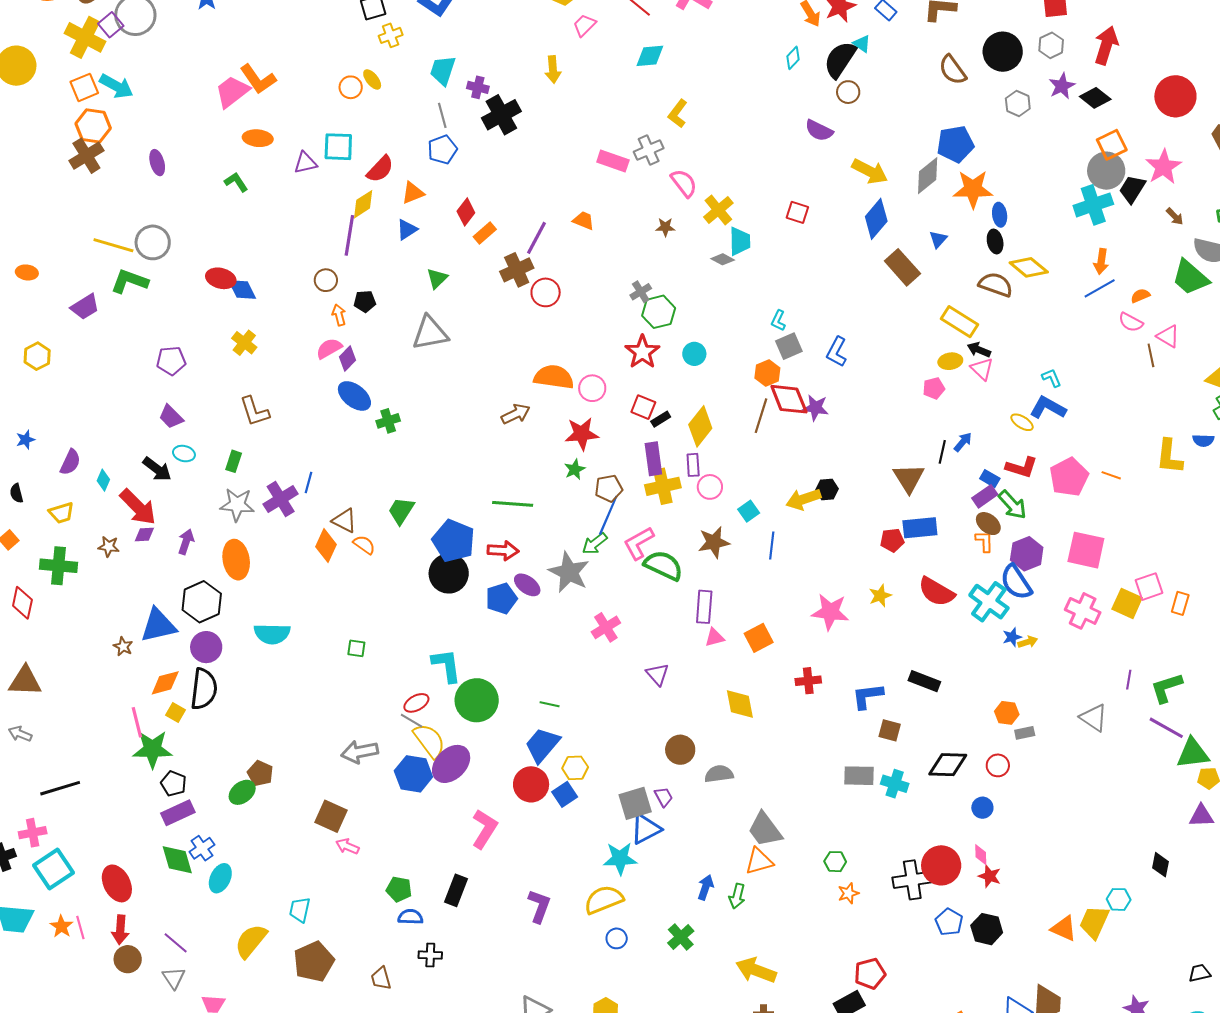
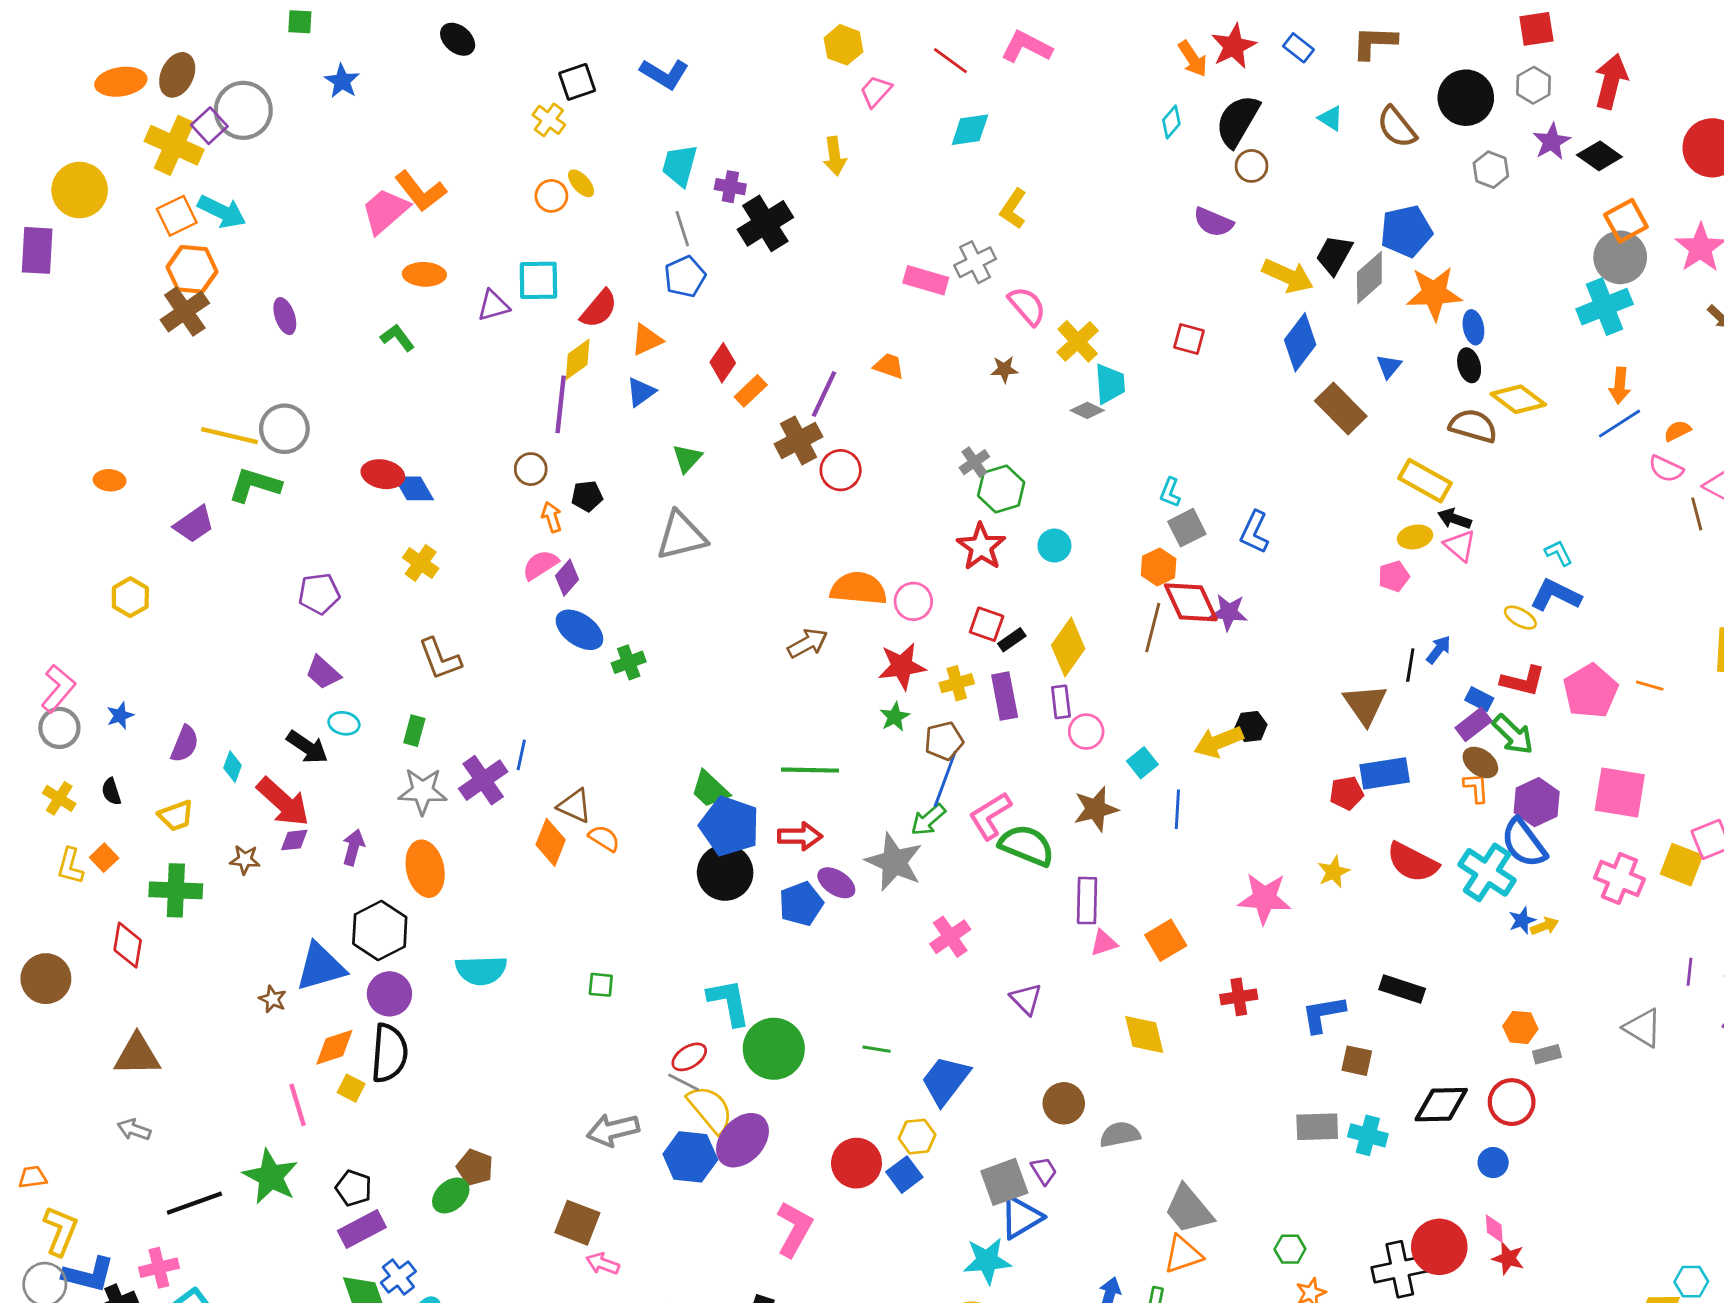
yellow cross: (391, 35) -> (549, 120), moved, turned -30
cyan triangle: (862, 44) -> (1331, 118), moved
black trapezoid: (1132, 189) -> (1334, 255), moved
yellow cross: (663, 486) -> (957, 683), moved, size x0.7
green trapezoid: (401, 511) -> (710, 789), moved, turned -76
blue trapezoid: (542, 745) -> (946, 1080), moved
green star: (152, 749) -> (271, 1177), moved, turned 30
red circle: (998, 765) -> (1512, 1102), size x1.4

